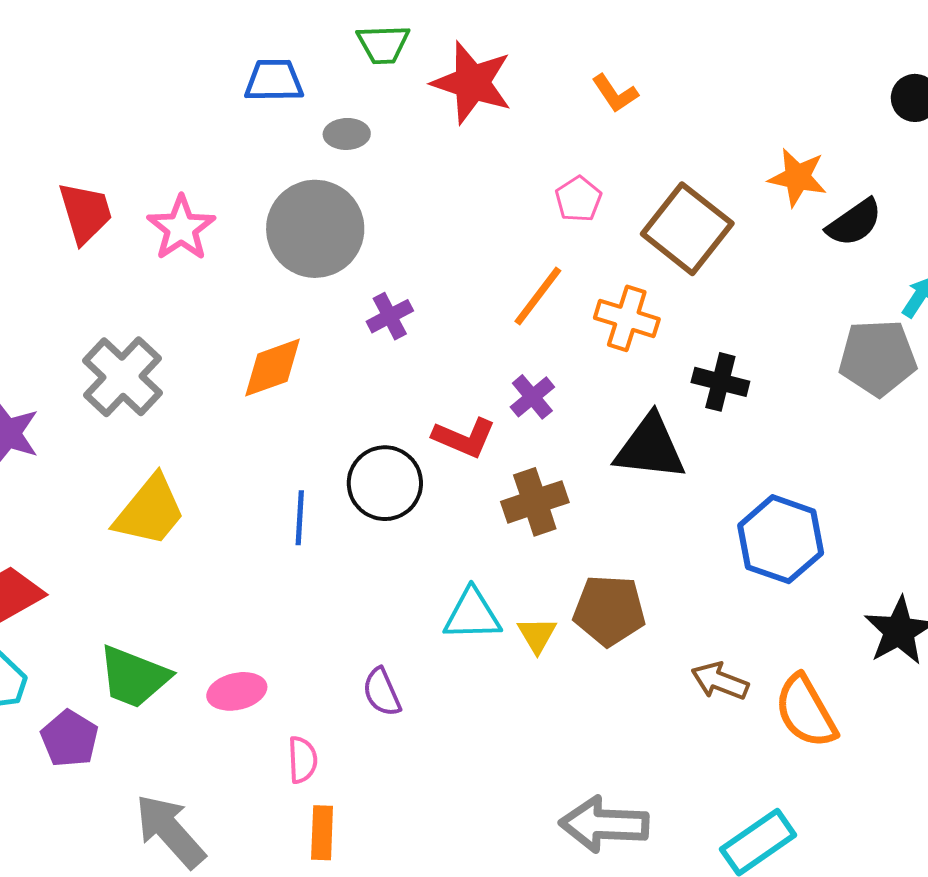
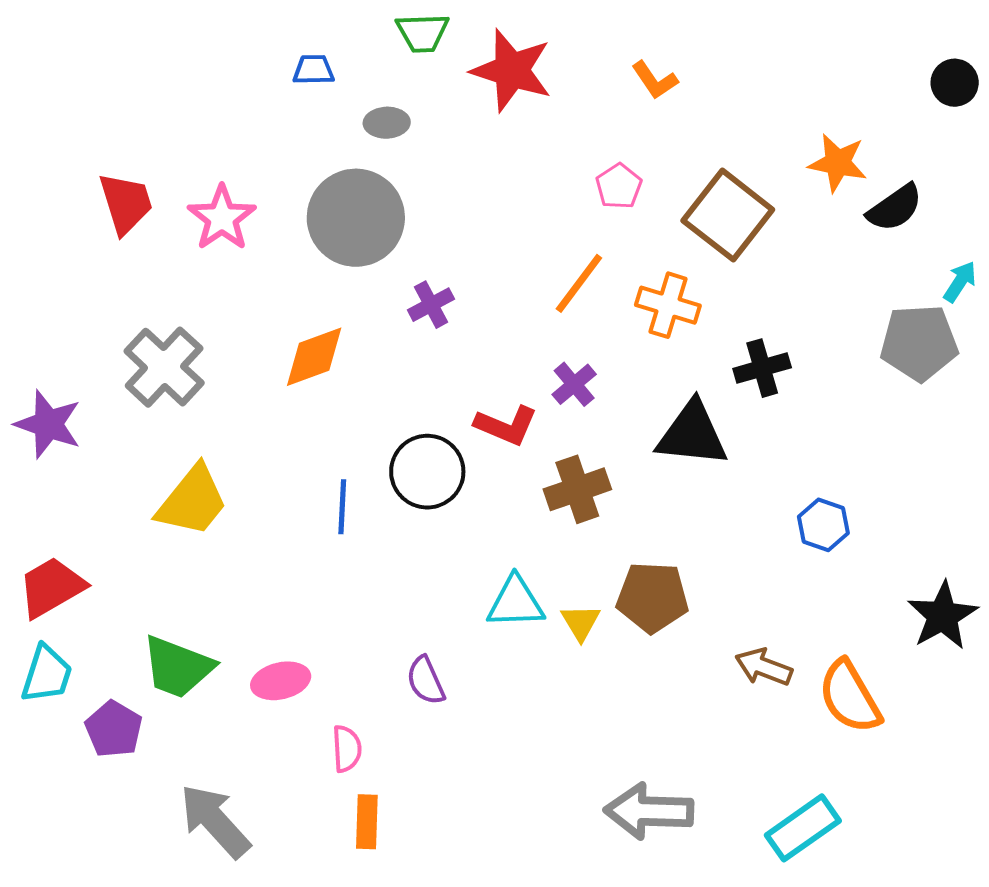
blue trapezoid: (274, 81) -> (314, 70), size x0.7
black cross: (720, 382) -> (762, 368), turned -30
blue hexagon: (781, 539) -> (823, 525), size x0.6

